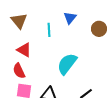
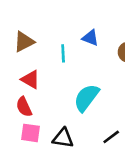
blue triangle: (70, 18) -> (90, 38), turned -48
brown triangle: (19, 21) -> (24, 42), turned 42

